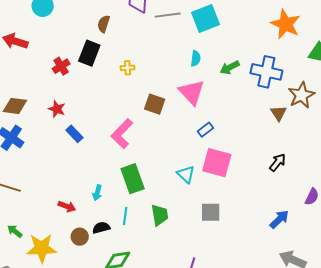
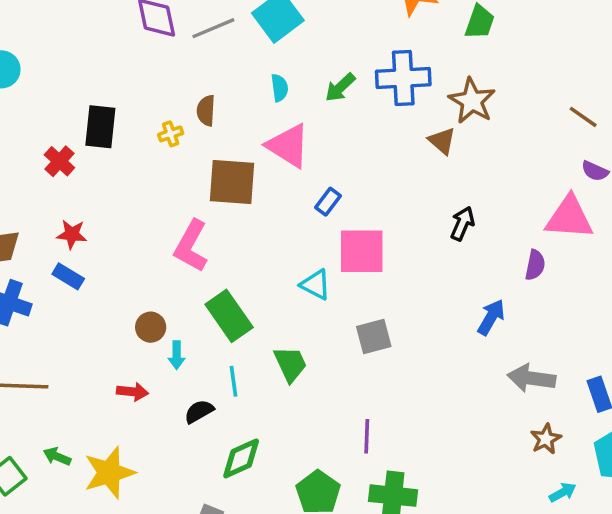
brown semicircle: (104, 24) -> (206, 111), moved
brown square: (155, 104) -> (232, 182), size x1.4
blue rectangle: (74, 134) -> (68, 276), moved
brown circle: (80, 237) -> (151, 327), moved

